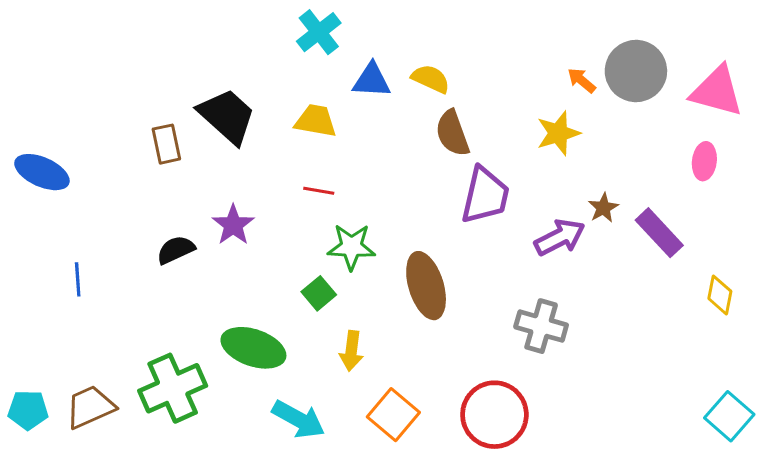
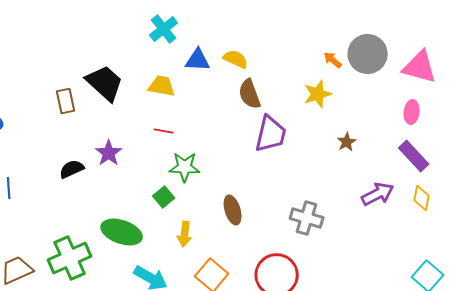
purple rectangle: (659, 233) -> (414, 156), moved
purple arrow: (560, 237) -> (378, 194), moved
brown ellipse: (426, 286) -> (233, 210), moved, size x0.7

